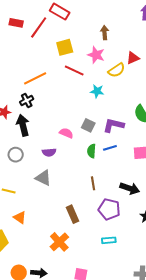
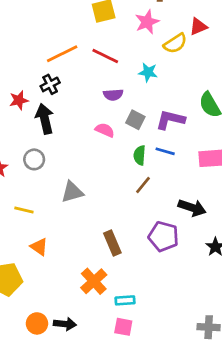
pink star: (96, 55) -> (147, 22), turned 30
red line: (74, 71) -> (105, 56), moved
blue line: (110, 148) -> (165, 151), turned 32
purple semicircle: (49, 152) -> (113, 95), moved
gray triangle: (43, 178) -> (72, 192), turned -42
brown line: (93, 183) -> (143, 185), moved, turned 48
cyan rectangle: (109, 240) -> (125, 300), moved

